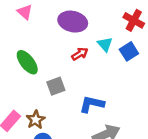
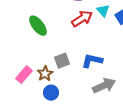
red arrow: (80, 54) -> (82, 19), size x1.5
gray square: (56, 86) -> (62, 61), moved

